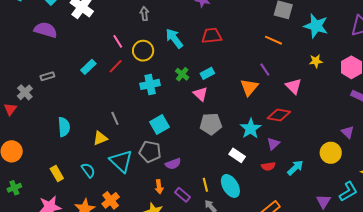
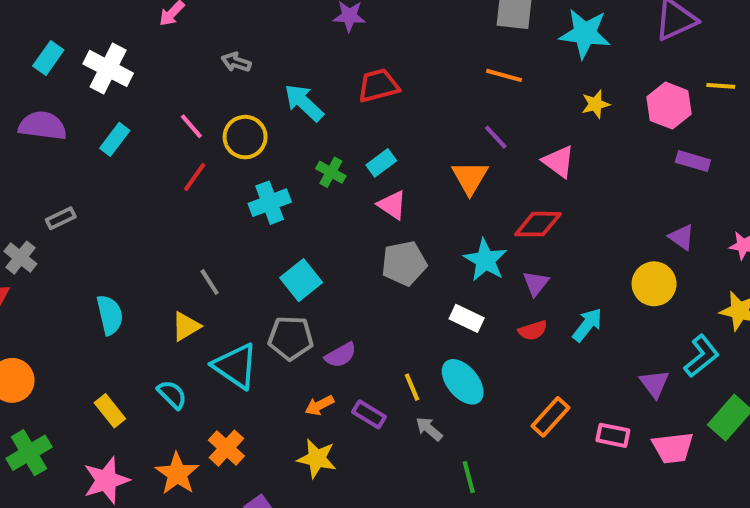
gray arrow: (144, 14) -> (236, 62), turned -56
cyan rectangle: (88, 67) -> (115, 139), moved
pink triangle: (200, 94) -> (392, 205), moved
orange arrow: (159, 187) -> (319, 405), turned 80
green cross: (14, 188) -> (29, 453), size x1.5

